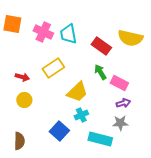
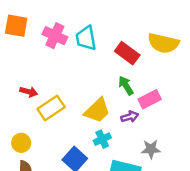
yellow rectangle: (53, 68) -> (51, 108), moved
pink rectangle: (119, 83) -> (150, 99), turned -54
yellow circle: (24, 100) -> (21, 143), moved
purple arrow: (123, 103) -> (130, 117), moved

